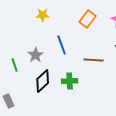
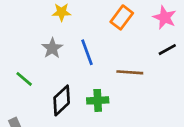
gray star: (36, 55) -> (52, 48), moved
green line: (15, 65) -> (24, 79), turned -32

